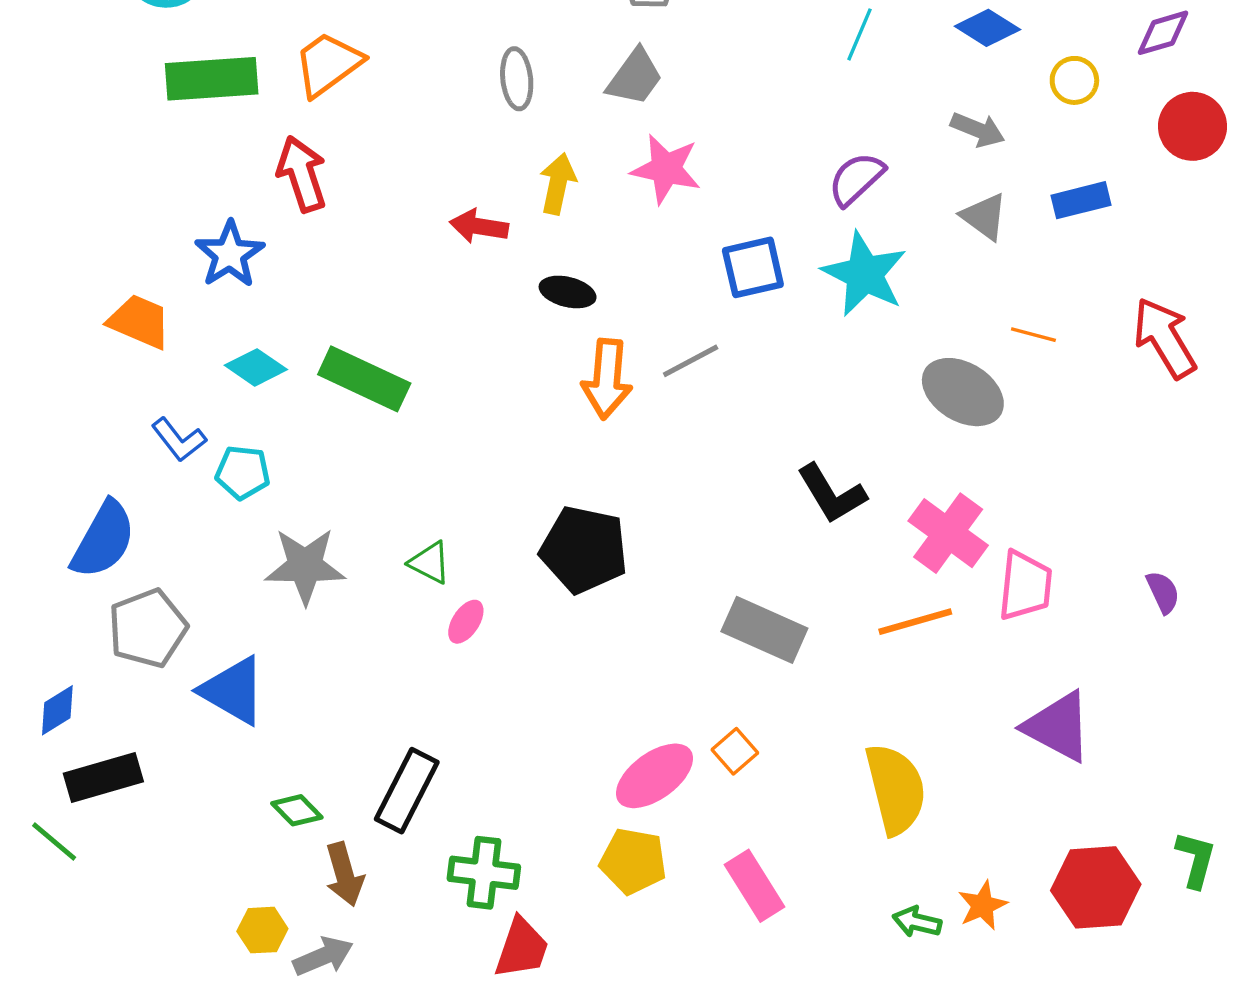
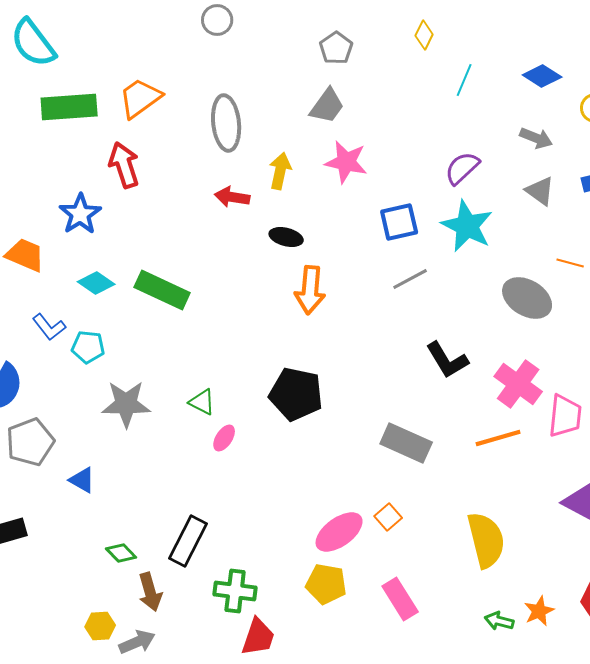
gray ellipse: (517, 79) -> (226, 123), moved, size x1.5
gray line: (691, 361) -> (410, 279), moved
blue triangle: (233, 691) -> (82, 480), size x0.6

